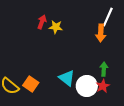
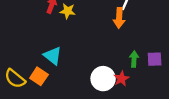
green arrow: (104, 69) -> (134, 59), moved
cyan triangle: (67, 78) -> (53, 56), moved

